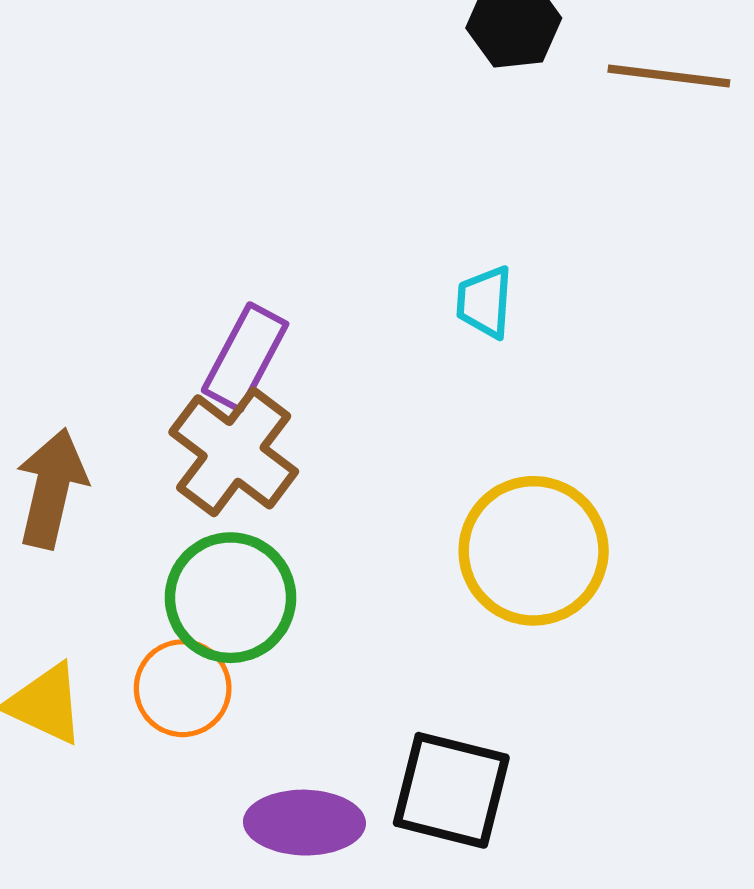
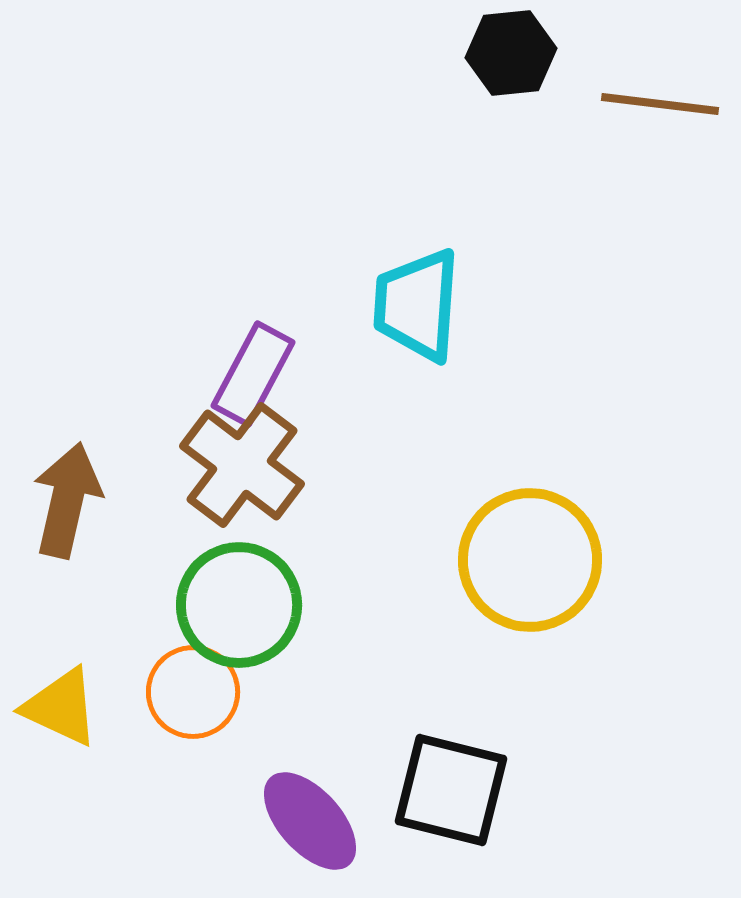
cyan trapezoid: (485, 302) -> (417, 305), moved, size x1.6
purple ellipse: (304, 823) -> (310, 821), turned 47

